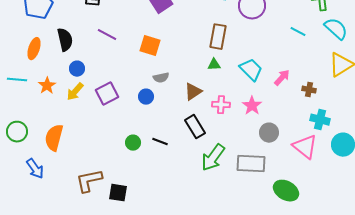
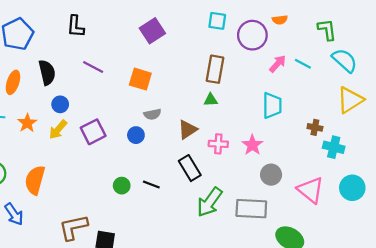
cyan trapezoid: (251, 70) -> (272, 105), moved, turned 45
pink arrow: (282, 78) -> (278, 64), moved
cyan cross: (320, 120) -> (334, 147), moved

